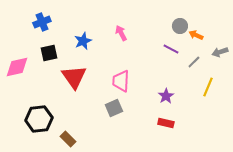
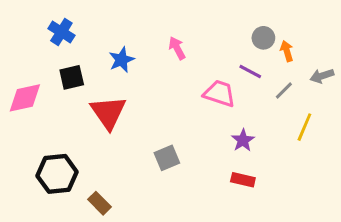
blue cross: (42, 22) -> (61, 32), turned -36
orange arrow: (196, 35) -> (287, 51), turned 48
pink trapezoid: (121, 81) -> (220, 93), moved, turned 105

